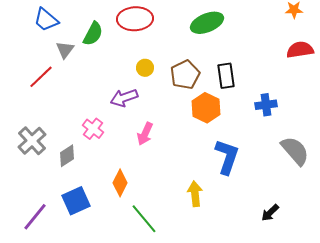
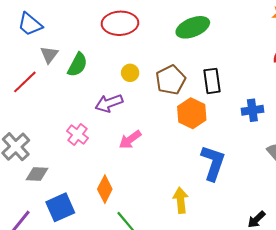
green semicircle: (93, 34) -> (77, 65), moved
pink arrow: (145, 134) -> (130, 140), turned 30
gray diamond: (67, 156) -> (37, 174), moved, turned 35

